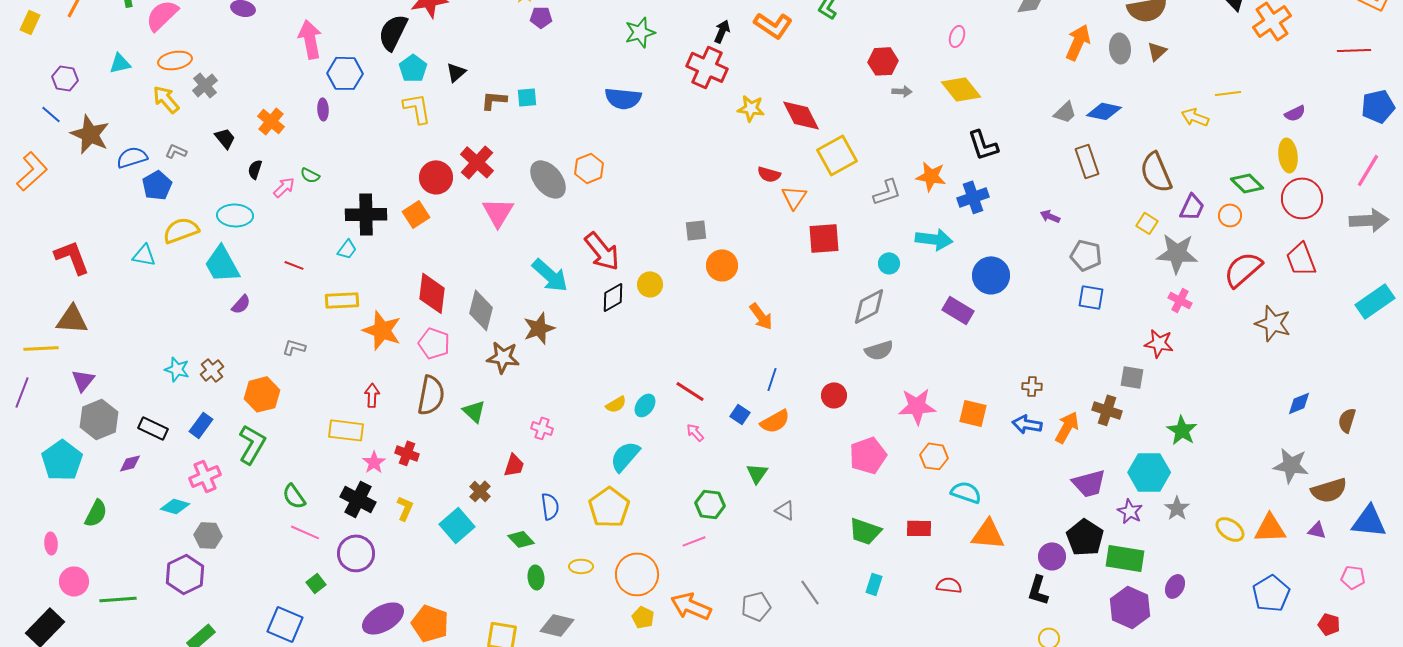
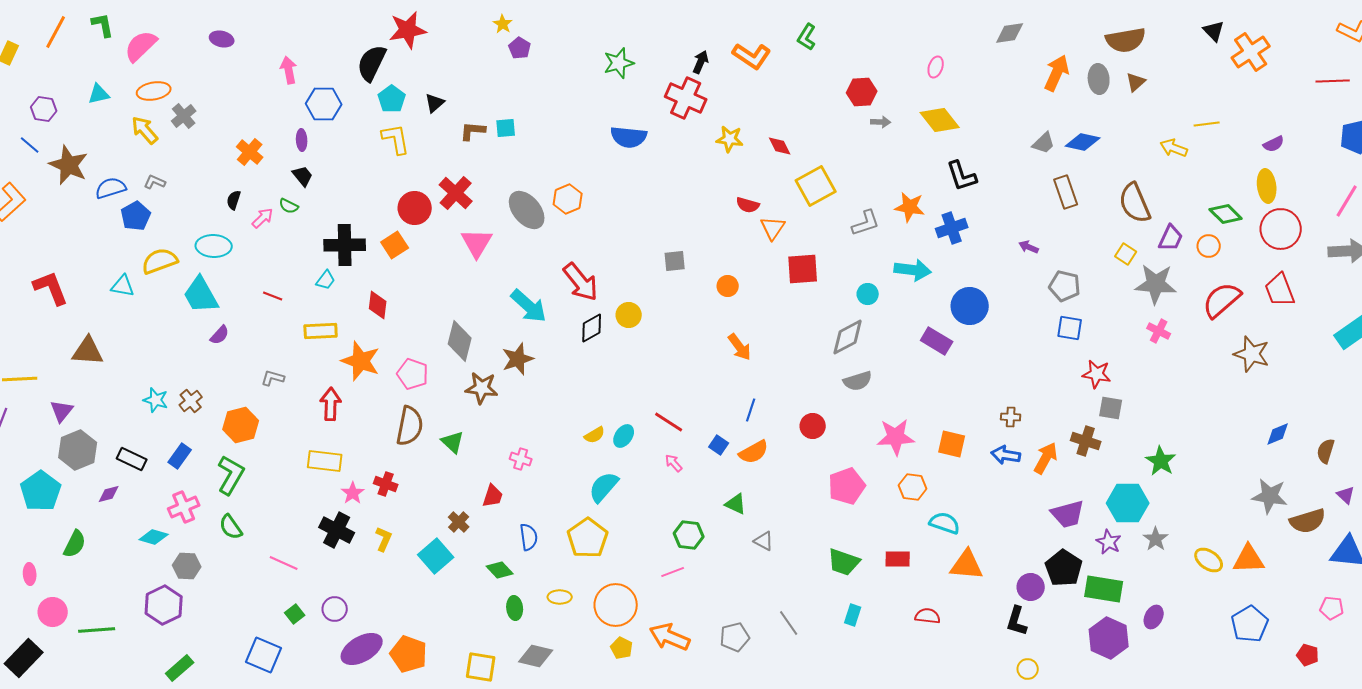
purple pentagon: (541, 17) -> (520, 48), turned 30
pink arrow: (310, 39) -> (289, 70), size x0.7
blue semicircle: (623, 98) -> (629, 137), moved
red diamond: (801, 115) -> (780, 146), size x0.6
black trapezoid: (225, 138) -> (303, 176), moved
orange circle: (722, 265) -> (728, 286), moved, size x0.7
red diamond: (432, 293) -> (378, 305), moved, size x0.7
brown triangle: (72, 319) -> (88, 351), moved
red star: (1159, 343) -> (1097, 374), moved
red arrow: (372, 395) -> (331, 404), moved, size x1.4
green triangle: (757, 473) -> (736, 504), turned -40
green semicircle: (294, 496) -> (231, 527), moved
purple triangle: (1317, 530) -> (1346, 495), moved, turned 30
purple circle: (356, 553) -> (335, 609), moved, size x0.7

